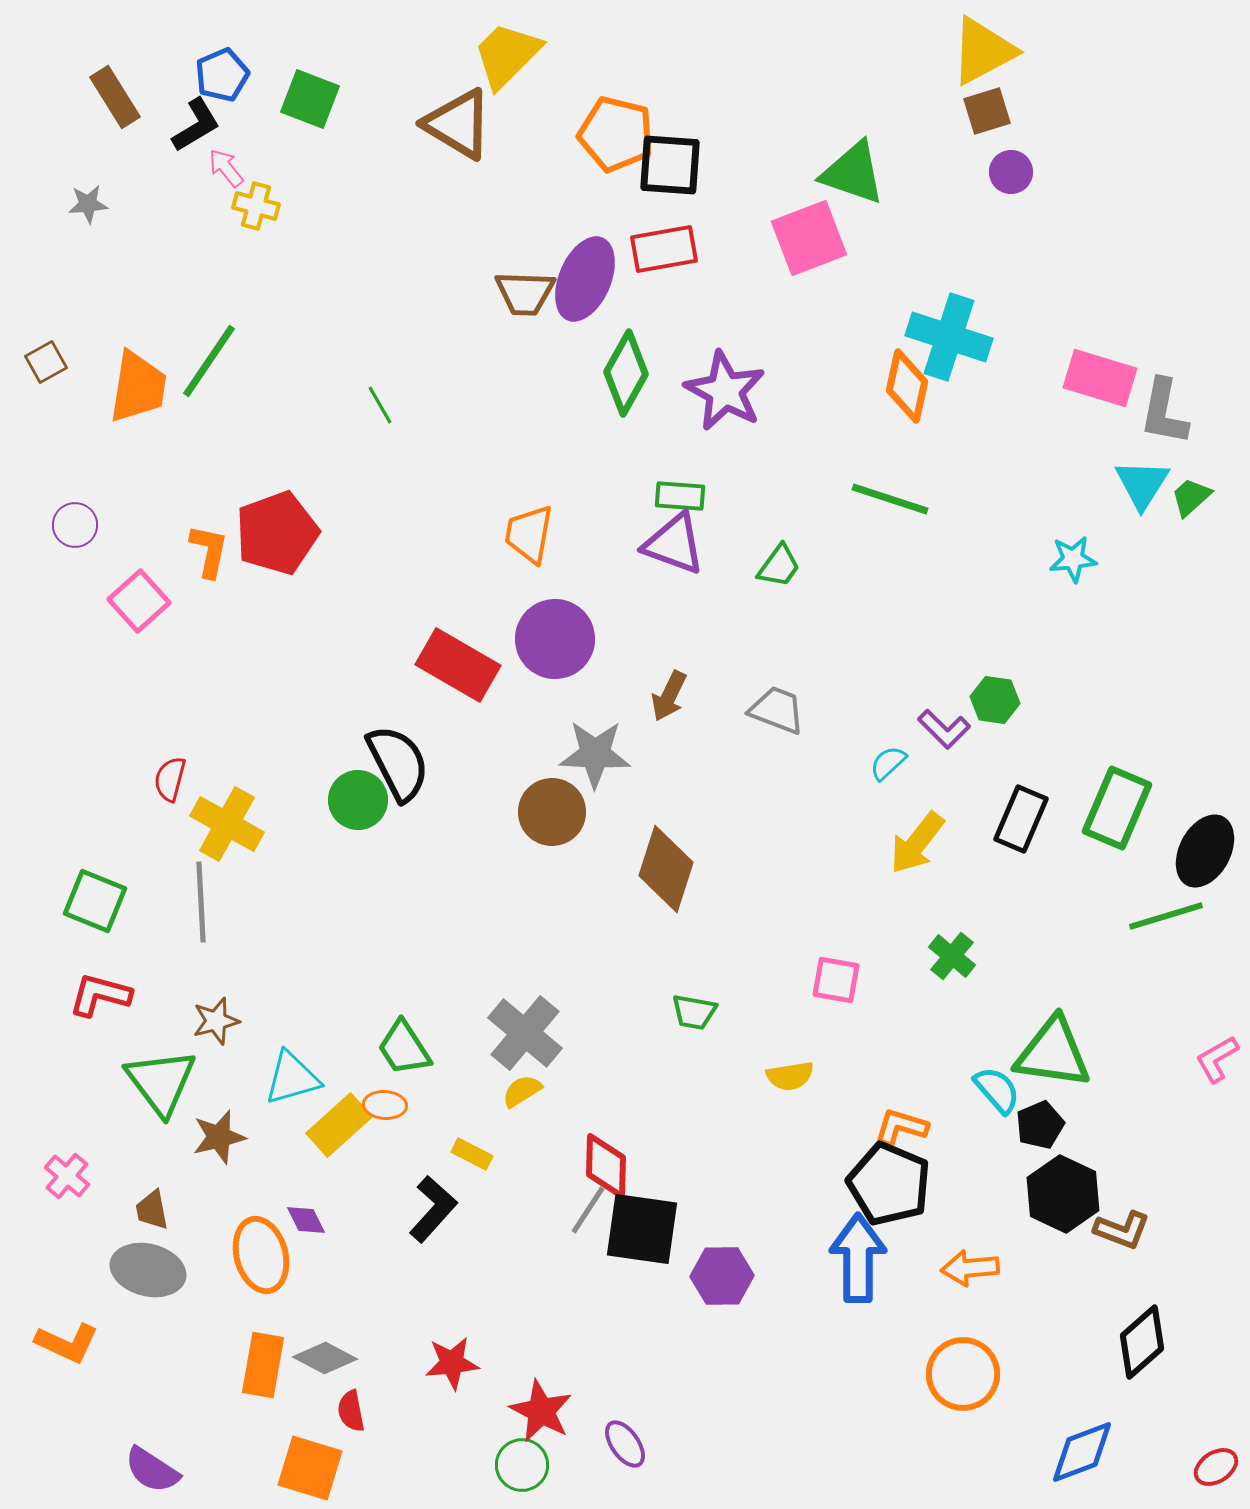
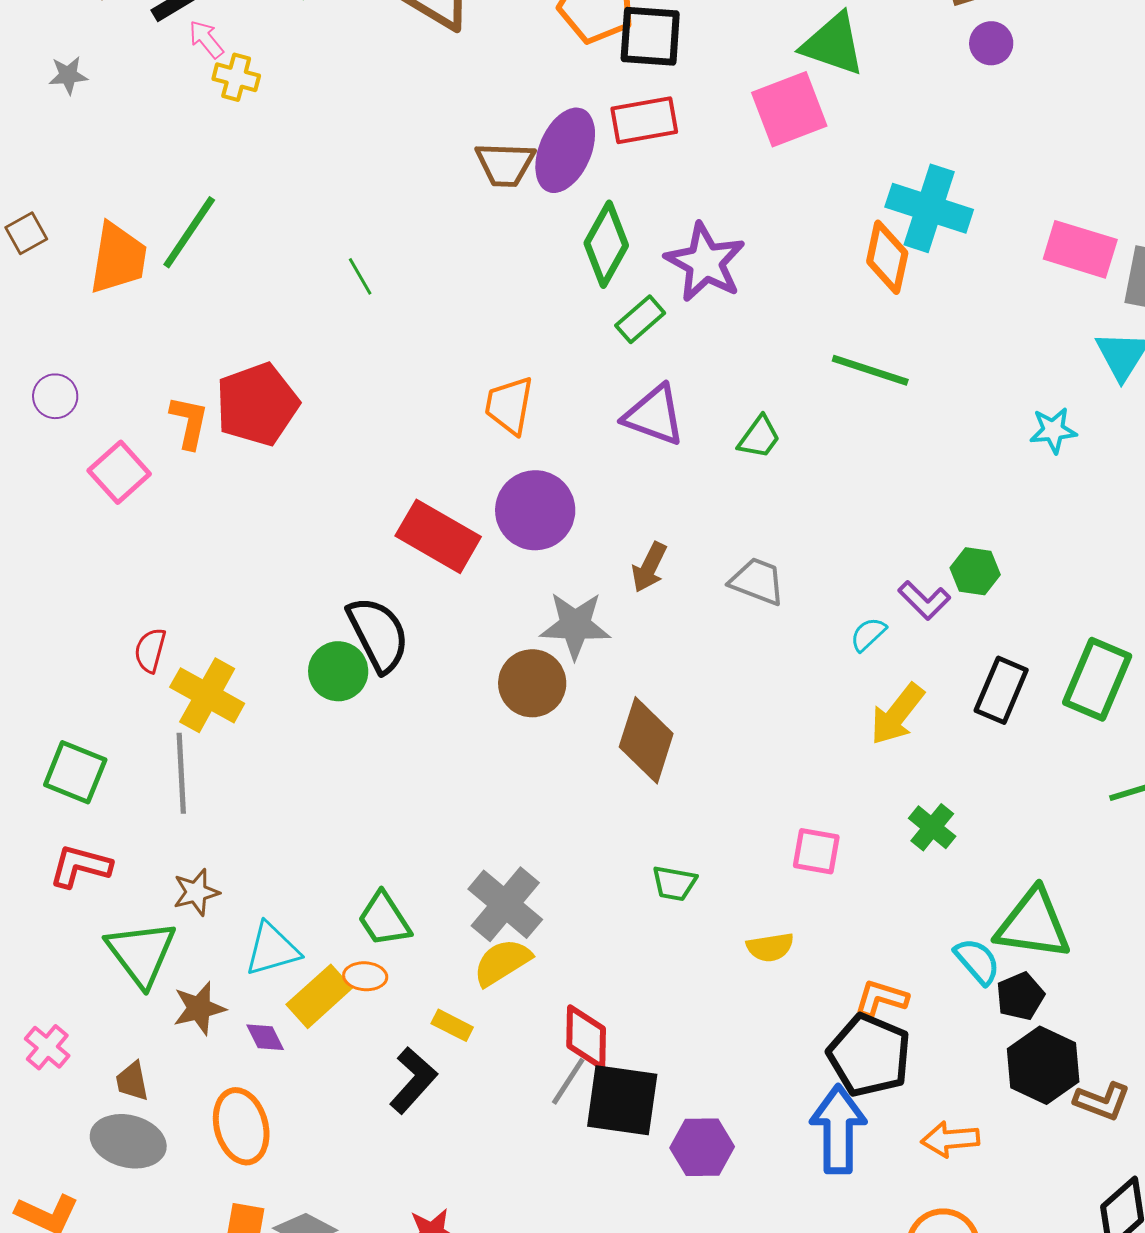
green rectangle: (680, 496) -> (640, 319), moved, turned -45
yellow semicircle: (522, 1091) -> (502, 962), size x1.5
purple diamond: (306, 1220) -> (265, 1037), moved

